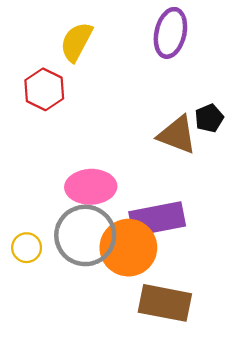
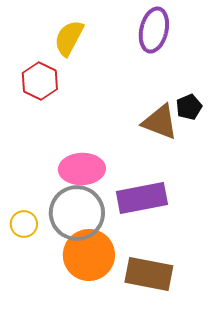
orange circle: (128, 248) -> (89, 255), moved

